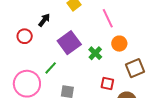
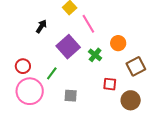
pink line: (108, 18) -> (88, 24), moved
red circle: (25, 36) -> (23, 66), moved

